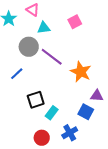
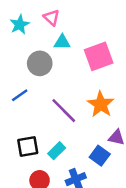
pink square: (75, 22) -> (99, 56), moved, size x1.6
purple line: (52, 57) -> (64, 111), moved
black square: (36, 100) -> (28, 147), moved

